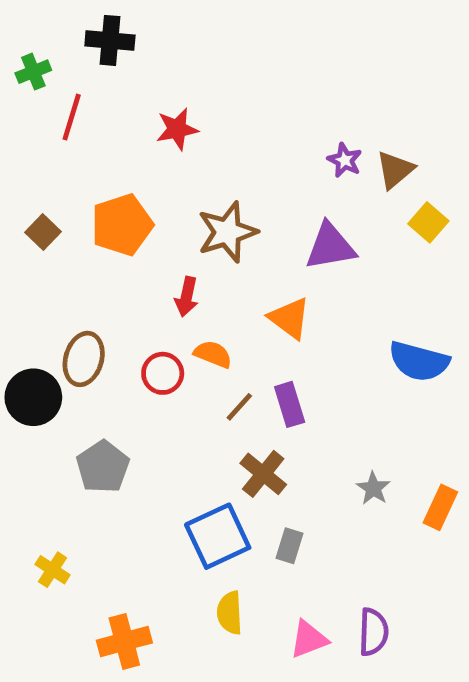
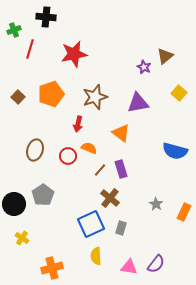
red star: (177, 129) -> (74, 54), size x1.5
brown triangle: (395, 170) -> (165, 56), moved
black circle: (33, 397) -> (14, 204), moved
purple semicircle: (373, 632) -> (156, 264), turned 36
pink triangle: (309, 639) -> (129, 267), turned 30

